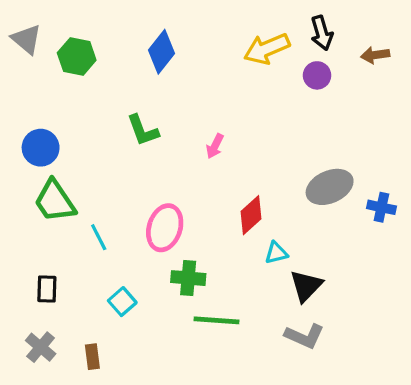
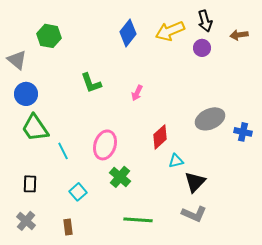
gray triangle: (26, 39) -> (17, 60), moved
blue diamond: (162, 52) -> (128, 33), moved
green cross: (188, 278) -> (120, 177), turned 35
green line: (216, 320) -> (138, 220), moved
brown rectangle: (92, 357) -> (68, 227), moved

